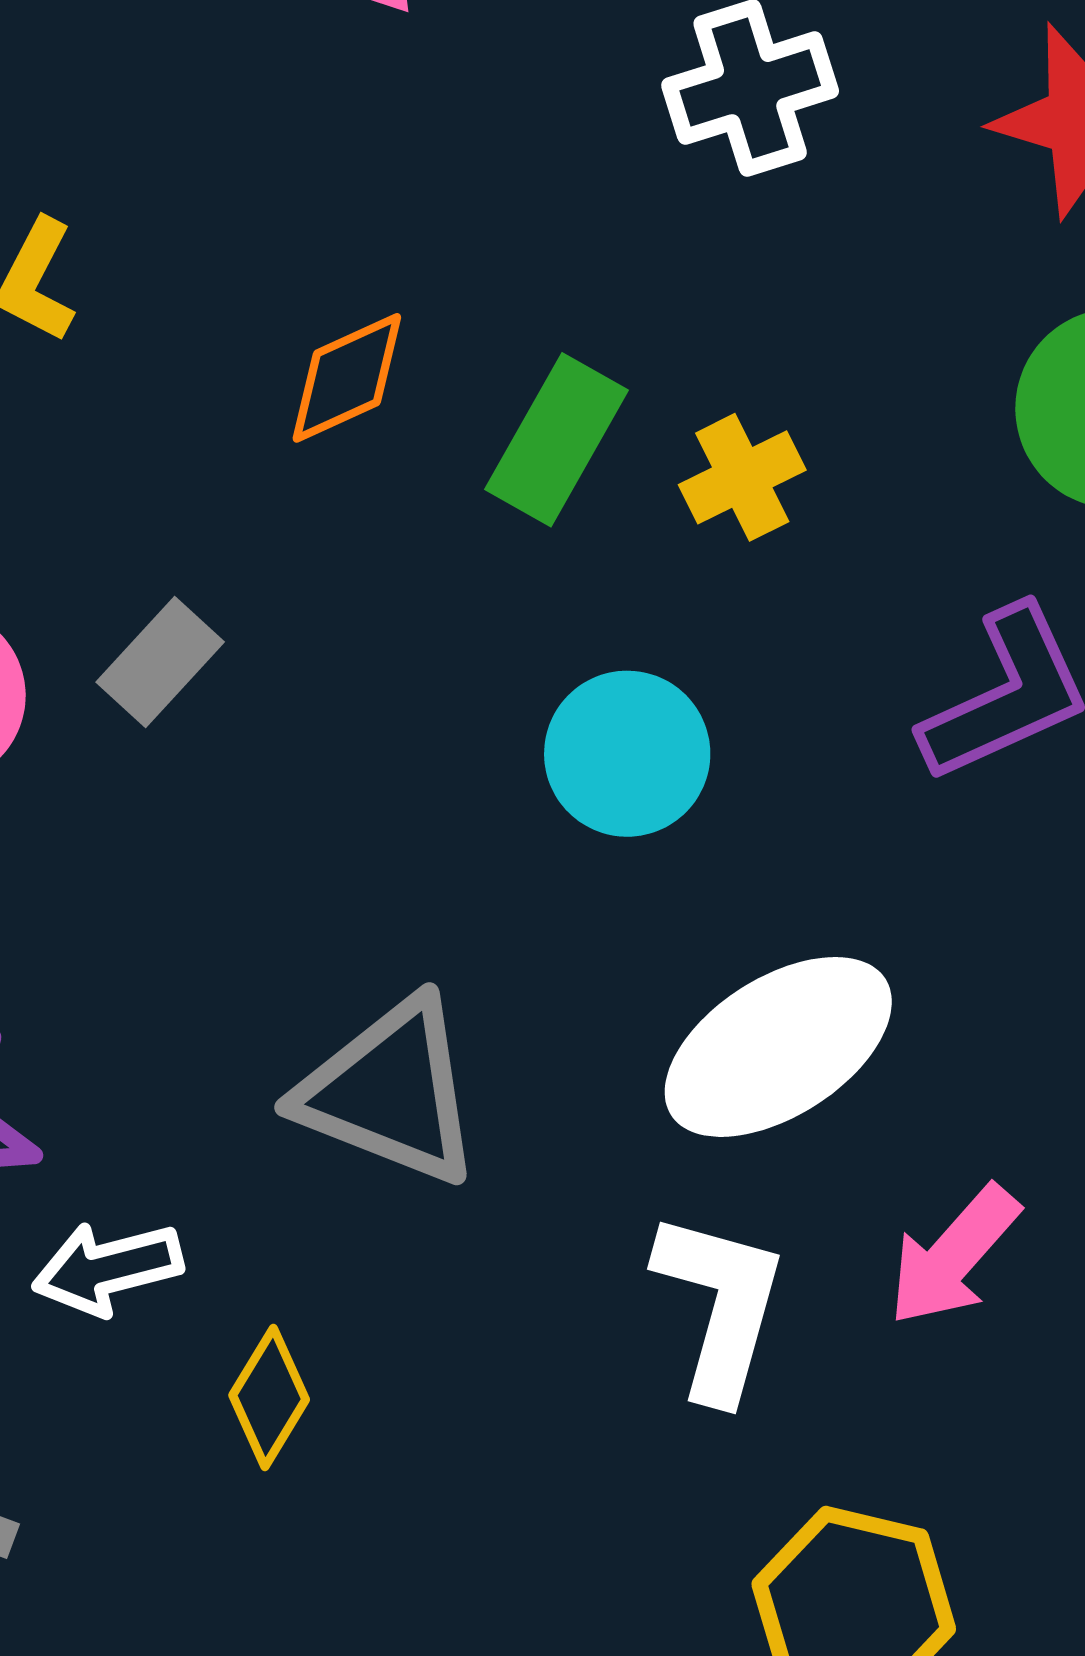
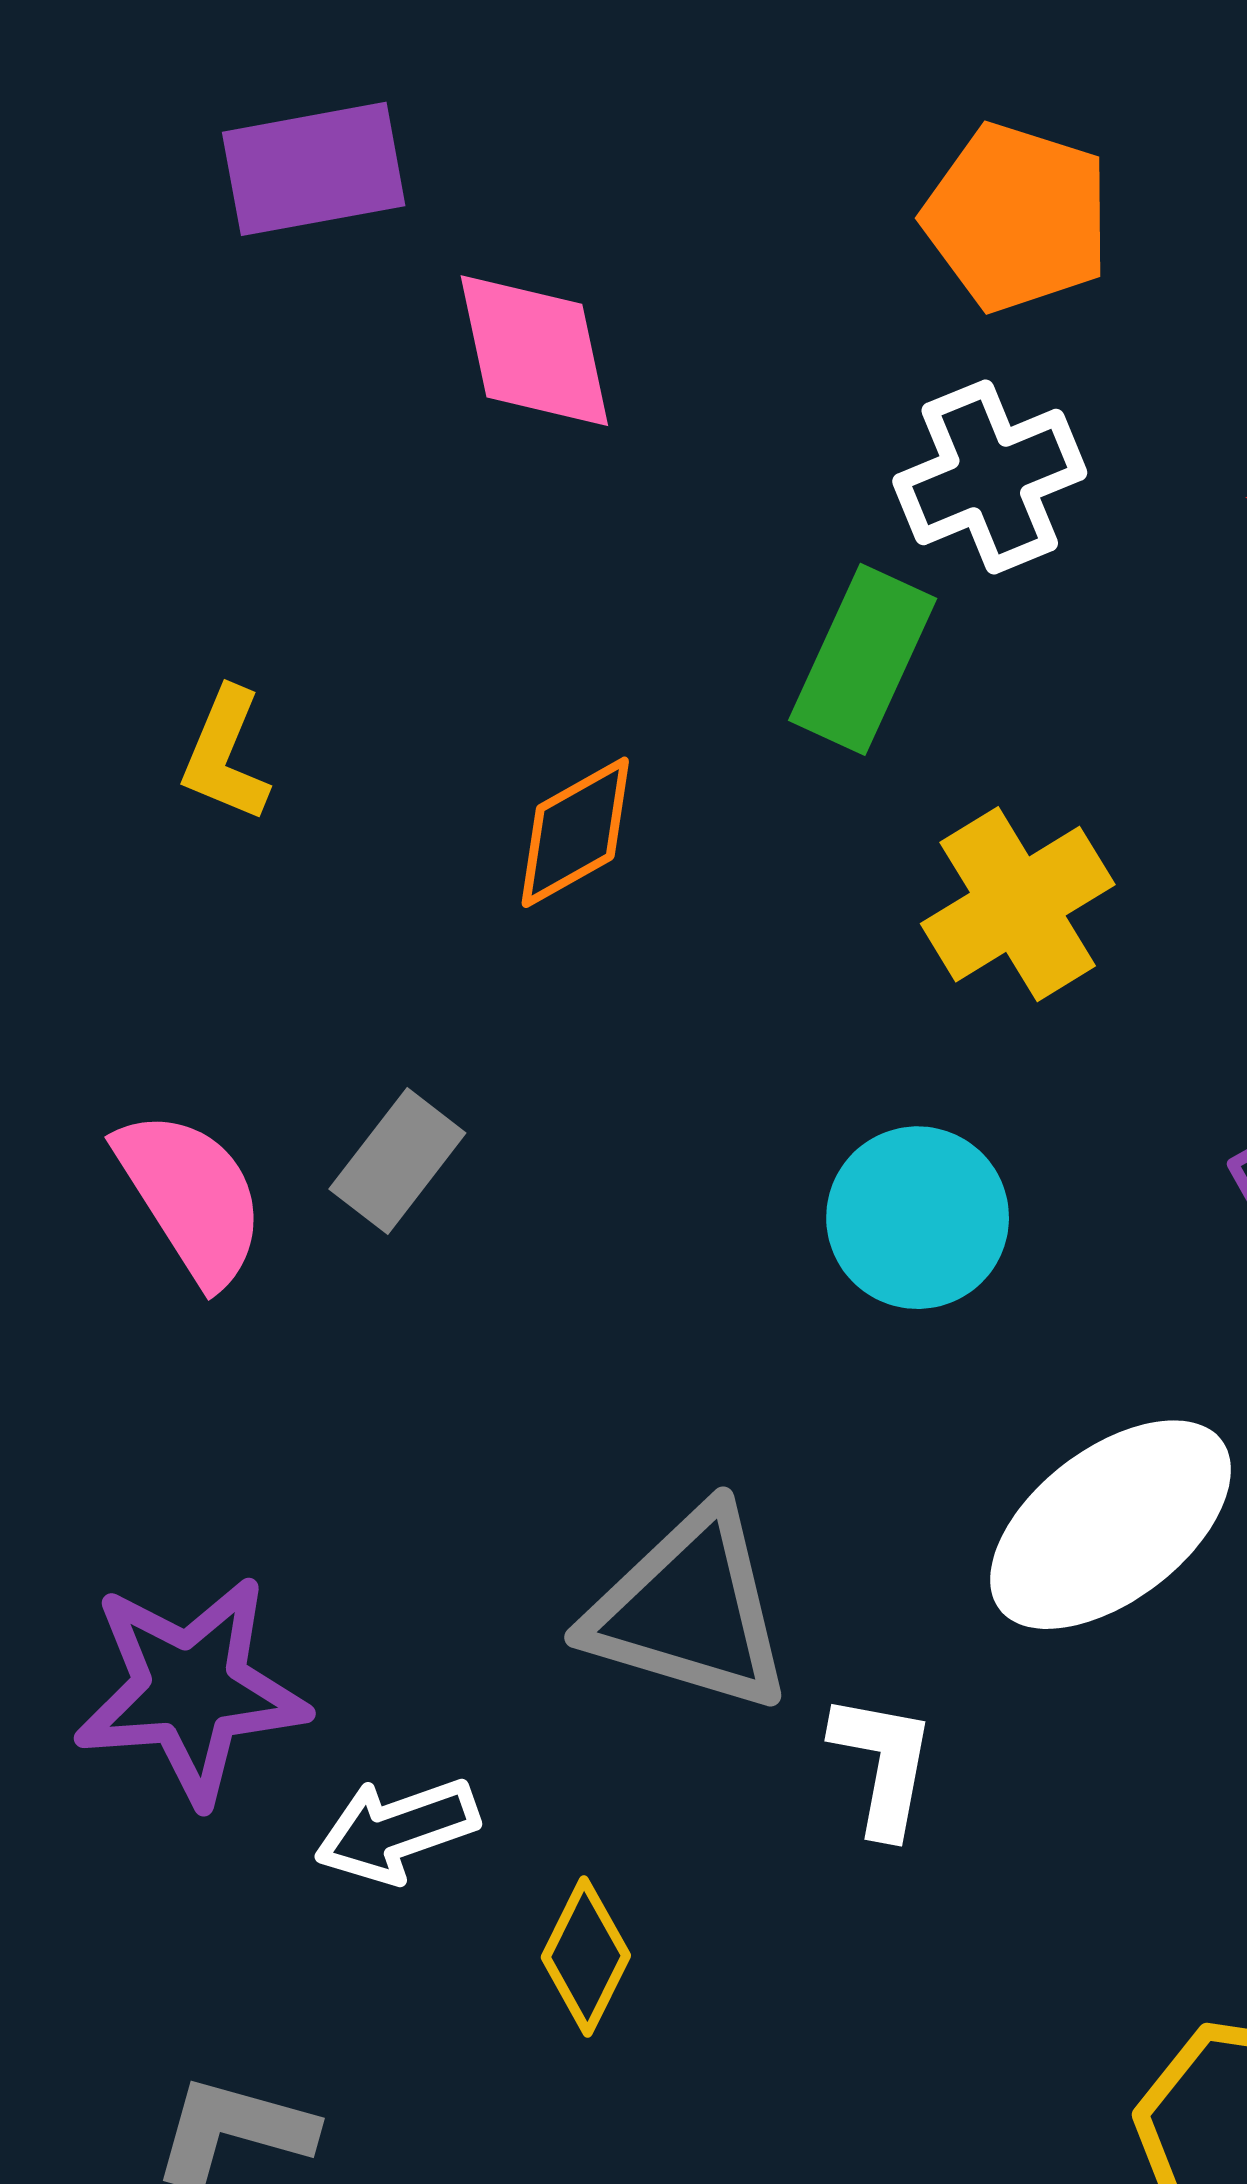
green rectangle: (557, 440) -> (863, 659), moved
yellow cross: (742, 477) -> (1018, 904), size x1.4
white L-shape: (720, 1306) -> (883, 1764), moved, size x0.7

